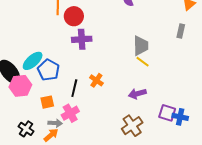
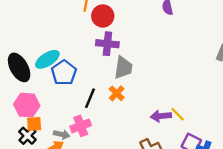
gray trapezoid: (141, 46) -> (123, 68), moved
yellow line: (143, 62) -> (178, 114), moved
pink hexagon: (20, 86) -> (27, 105), moved
orange square: (47, 102) -> (34, 124), moved

